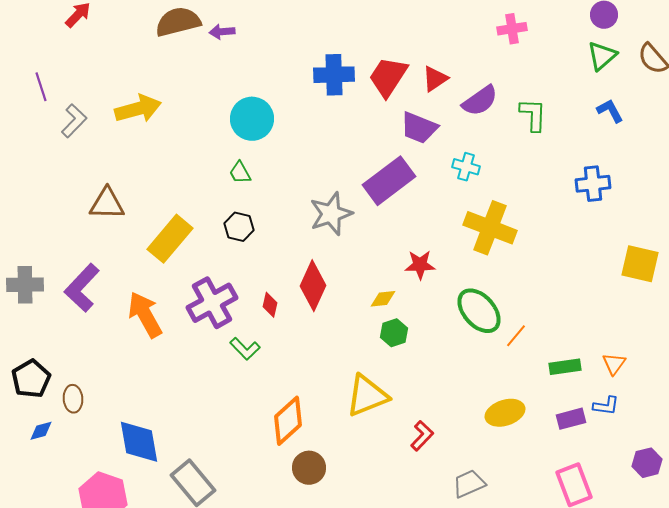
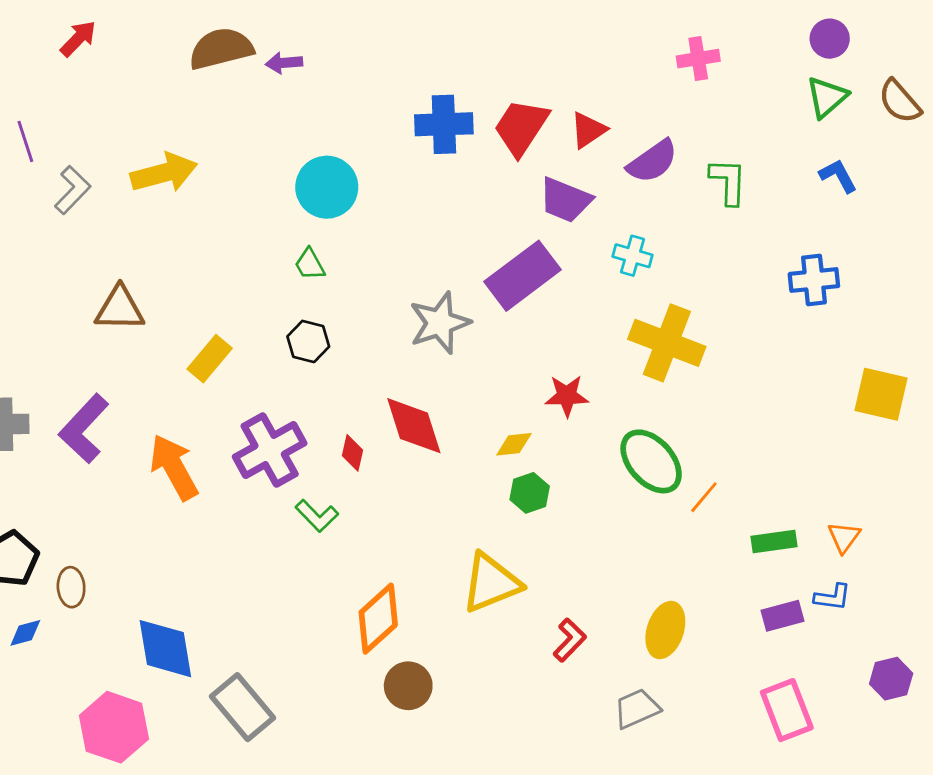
yellow rectangle: (170, 239) -> (210, 359), size x0.7
red diamond: (313, 286) -> (414, 426), turned -42
yellow ellipse: (505, 413) -> (665, 630), moved, turned -54

